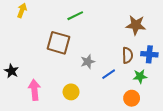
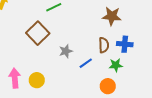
brown square: (58, 43) -> (38, 33), turned 30
yellow circle: (71, 92) -> (37, 80), moved

